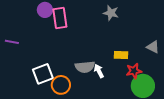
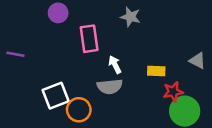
gray star: (111, 13) -> (130, 17), moved
pink rectangle: (60, 18) -> (89, 39), moved
white arrow: (99, 71) -> (115, 65), moved

